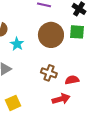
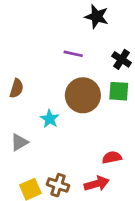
cyan star: (17, 44) -> (50, 119), moved
brown cross: (49, 73) -> (58, 185), moved

